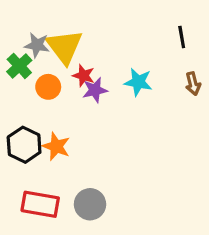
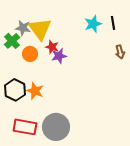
cyan star: (138, 82) -> (93, 24), moved, turned -30
gray circle: (90, 204) -> (56, 127), size x1.4

